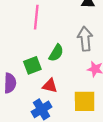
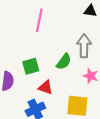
green semicircle: (56, 53) -> (64, 62), moved

